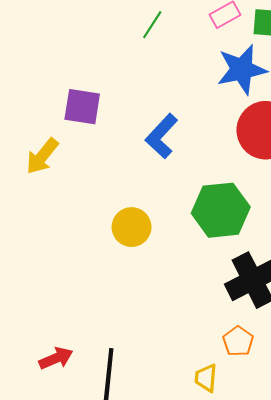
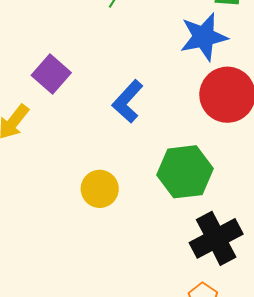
purple square: (82, 107) -> (51, 74), turned 33

